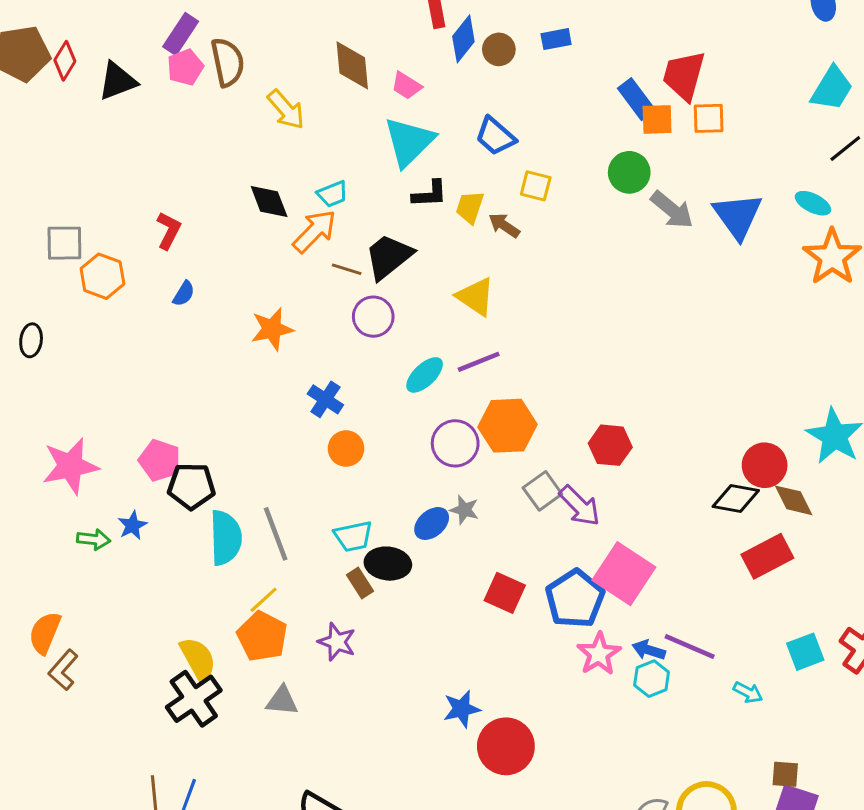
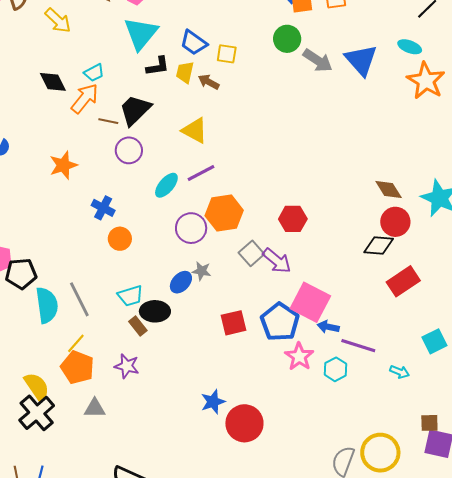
blue trapezoid: (495, 136) -> (194, 43), moved
brown diamond: (794, 500) -> (389, 189), moved
red square: (505, 593) -> (234, 323), turned -32
blue arrow: (649, 650) -> (328, 327), moved

